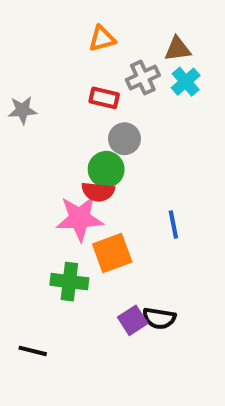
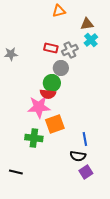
orange triangle: (102, 39) -> (59, 11), moved
gray cross: (143, 78) -> (70, 50), moved
blue line: (173, 224) -> (85, 139), moved
purple square: (133, 320) -> (86, 172), moved

